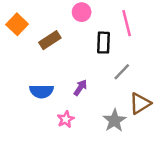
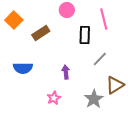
purple arrow: (80, 88) -> (66, 72), turned -40
blue semicircle: (41, 91) -> (23, 68), moved

